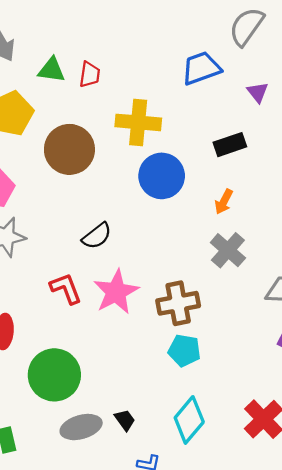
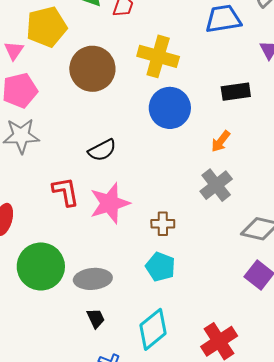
brown cross: (178, 303) -> (163, 224), size x0.6
gray ellipse: (81, 427) -> (93, 279), moved

